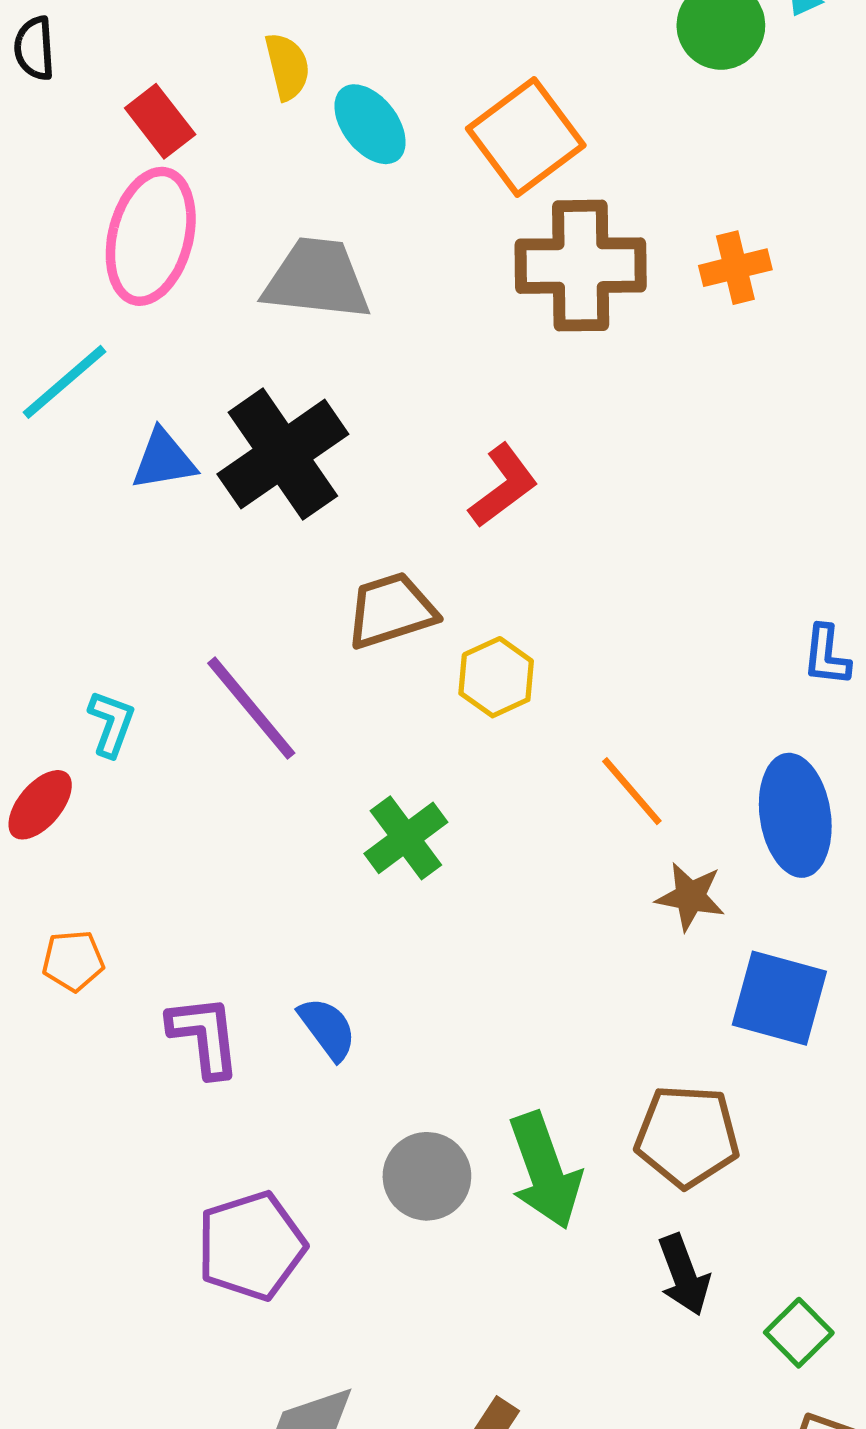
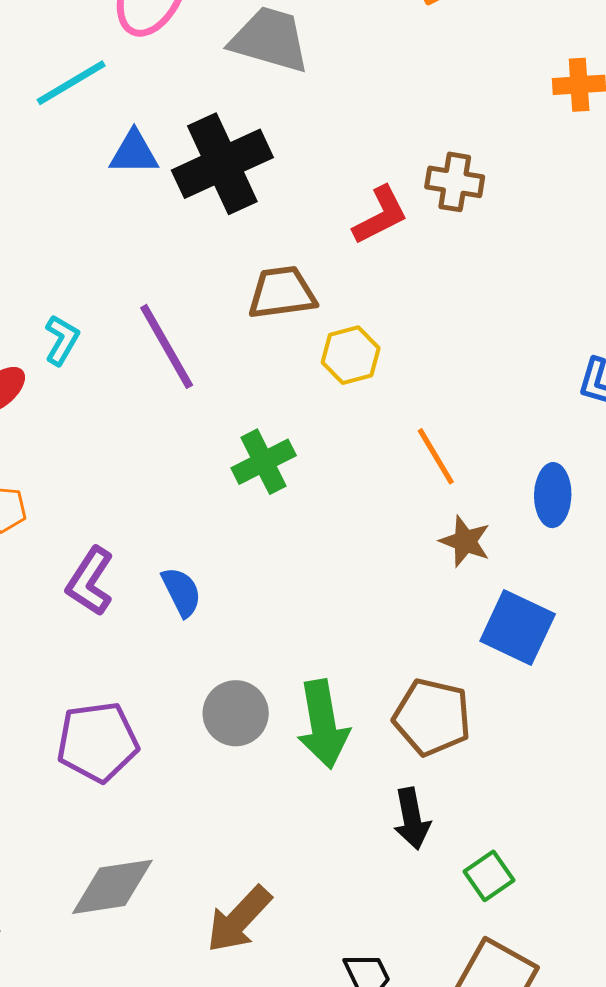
brown cross: (581, 266) -> (455, 182), moved, size x0.6
blue ellipse: (795, 815) -> (553, 495), size x0.7
purple L-shape: (204, 1036) -> (90, 581), turned -150

